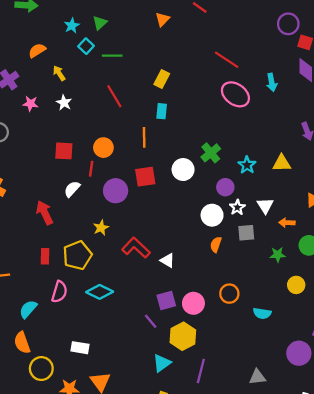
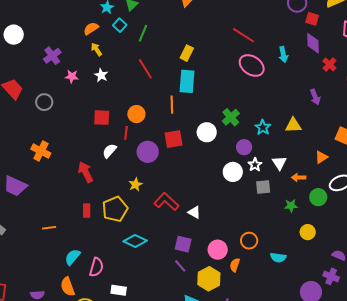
orange semicircle: (37, 50) -> (91, 28), moved
green line: (112, 56) -> (143, 33), turned -66
cyan rectangle: (162, 111) -> (187, 81), size x1.6
orange semicircle: (216, 244) -> (235, 265), moved
pink semicircle: (59, 292) -> (96, 267), moved
purple square: (166, 300) -> (183, 244), moved, turned 30

